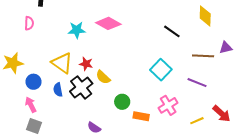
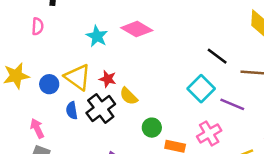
cyan star: (77, 30) -> (97, 36), turned 30
black line: (172, 31) -> (217, 56), moved
blue circle: (33, 82) -> (49, 84), moved
purple line: (197, 83) -> (232, 104), moved

